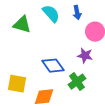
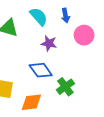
purple star: (85, 56) -> (49, 43), moved

